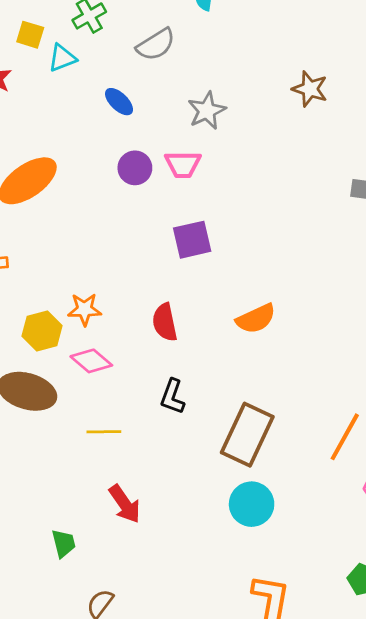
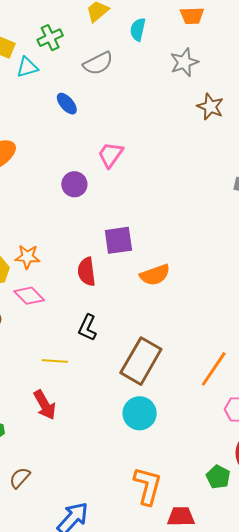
gray star: (207, 111) -> (184, 62), moved
pink trapezoid: (183, 164) -> (110, 155), turned 120
purple circle: (135, 168) -> (74, 184), moved
purple square: (192, 240) -> (118, 240), moved
yellow line: (104, 432) -> (55, 361), moved

